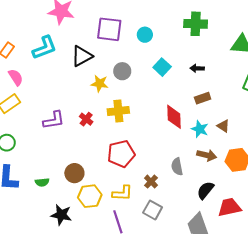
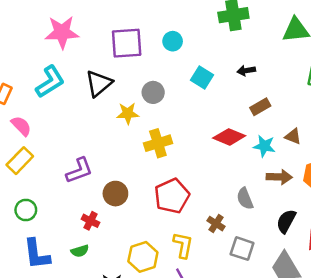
red diamond: (174, 117) -> (229, 137), turned -55
red cross: (86, 119) -> (91, 221), moved
brown circle: (74, 173) -> (115, 194), moved
yellow L-shape: (122, 193) -> (183, 245), turned -70
gray square: (153, 210) -> (242, 249), moved

